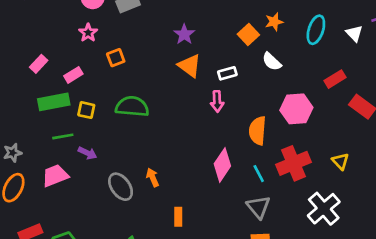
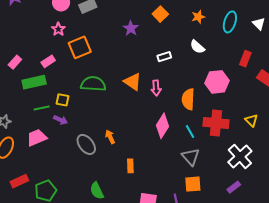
orange square: (248, 34) -> (160, 14), moved
orange square: (116, 58) -> (80, 47), size x1.6
pink rectangle: (39, 64) -> (15, 62), moved
orange triangle: (190, 66) -> (133, 82), moved
red rectangle: (335, 79) -> (245, 59), turned -35
pink arrow: (217, 101) -> (156, 88), moved
yellow square: (86, 110) -> (62, 100), moved
red cross: (293, 163) -> (216, 123), turned 30

